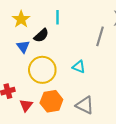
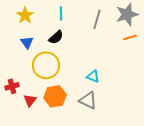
black semicircle: (41, 35) -> (56, 37), moved
gray line: (100, 36) -> (97, 19), moved
cyan triangle: (79, 67) -> (93, 76), moved

